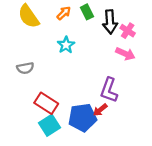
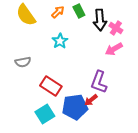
pink arrow: (125, 54) -> (114, 49), turned 126
red rectangle: (46, 103) -> (51, 86), moved

